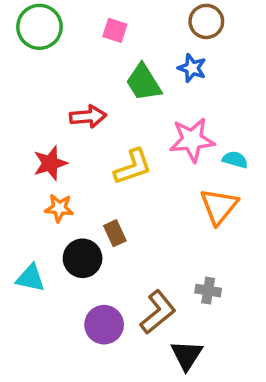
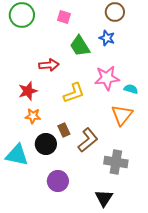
cyan triangle: (31, 278) -> (17, 155), size x1.4
gray cross: (208, 291) -> (116, 162), size x1.6
brown L-shape: (158, 312) -> (88, 140), moved

